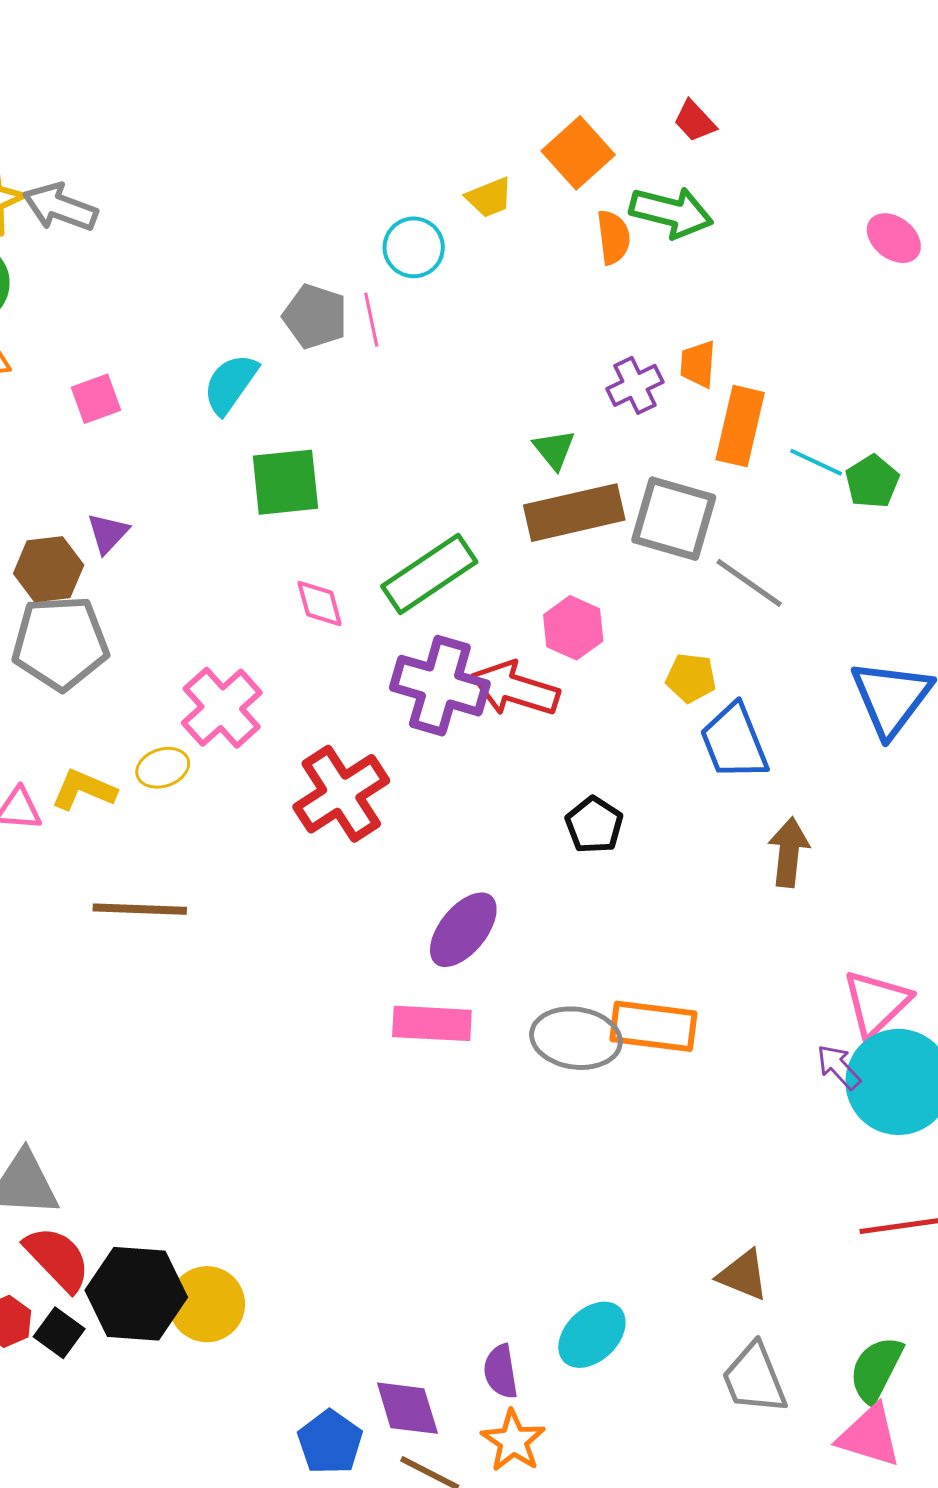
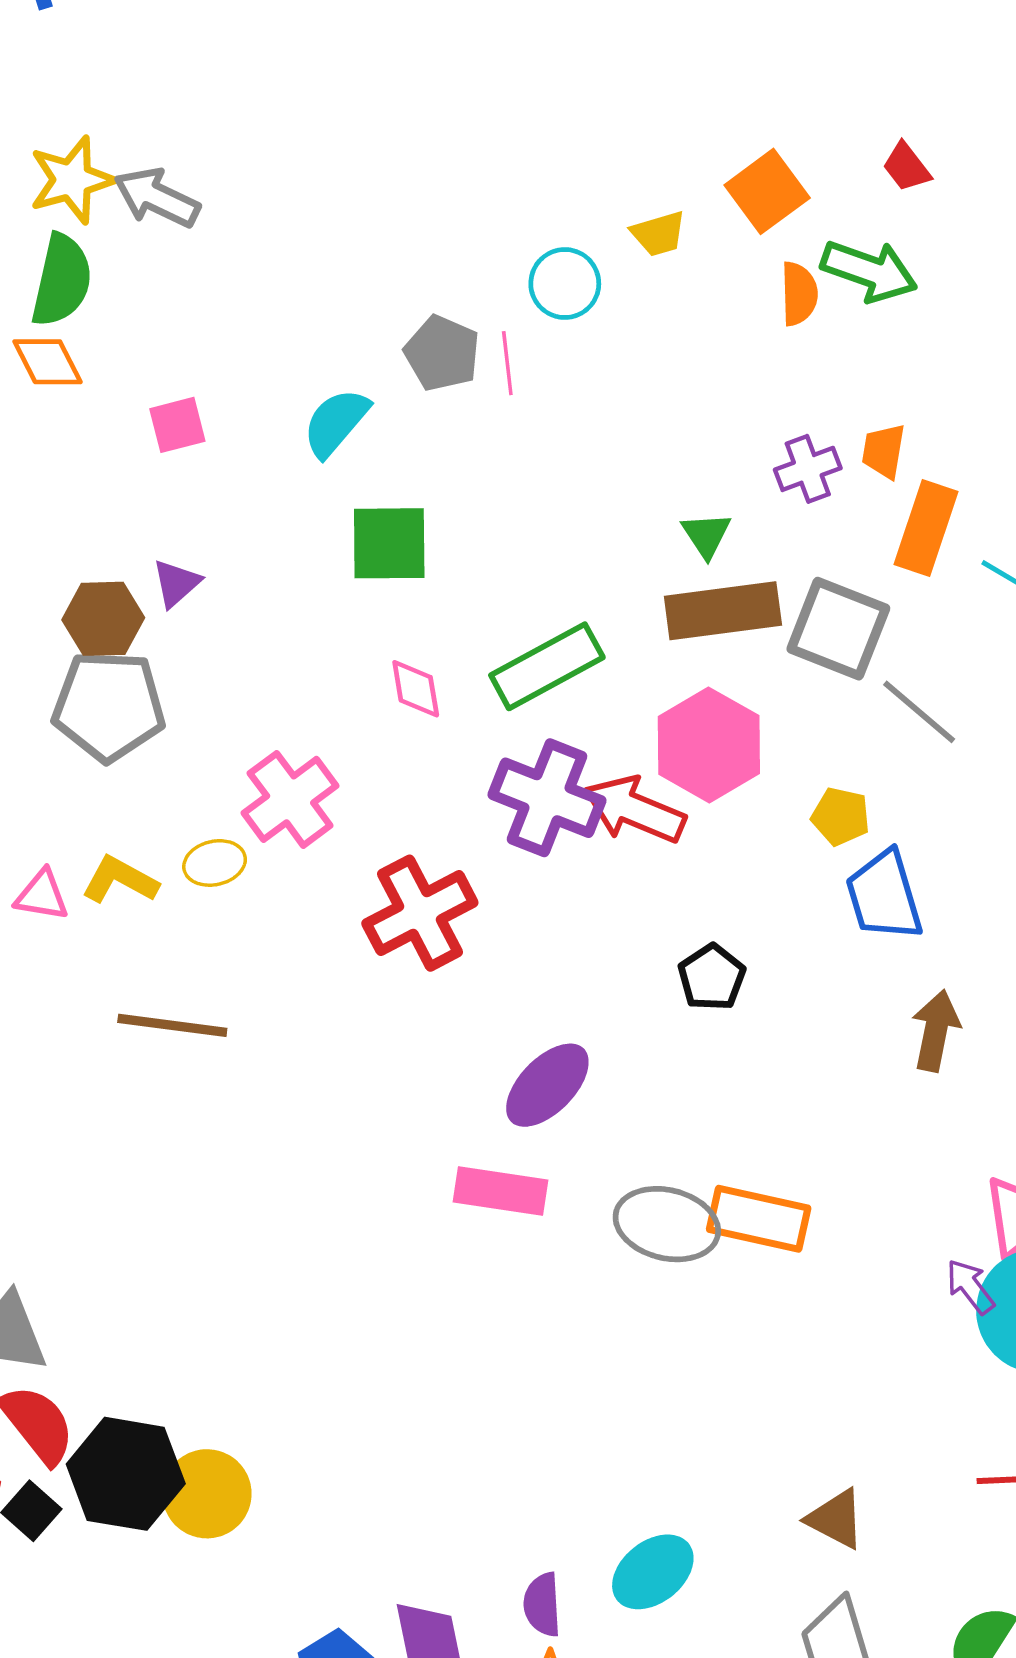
pink hexagon: (573, 628) -> (709, 745), size x1.5

